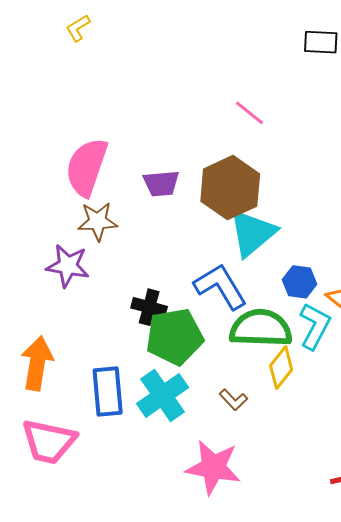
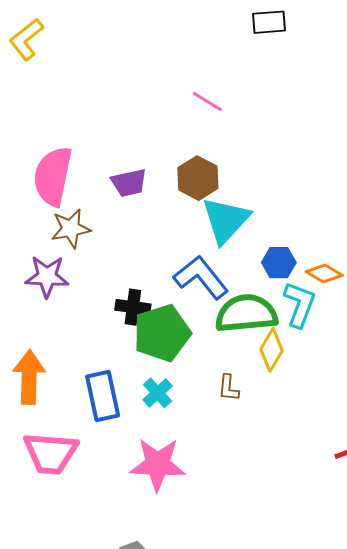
yellow L-shape: (78, 28) -> (26, 39), size x1.5
brown hexagon: (230, 188) -> (198, 178), size x0.7
cyan cross: (163, 395) -> (158, 393), size x0.6
brown L-shape: (233, 400) -> (228, 388), turned 56
pink star: (213, 467) -> (158, 464), moved

